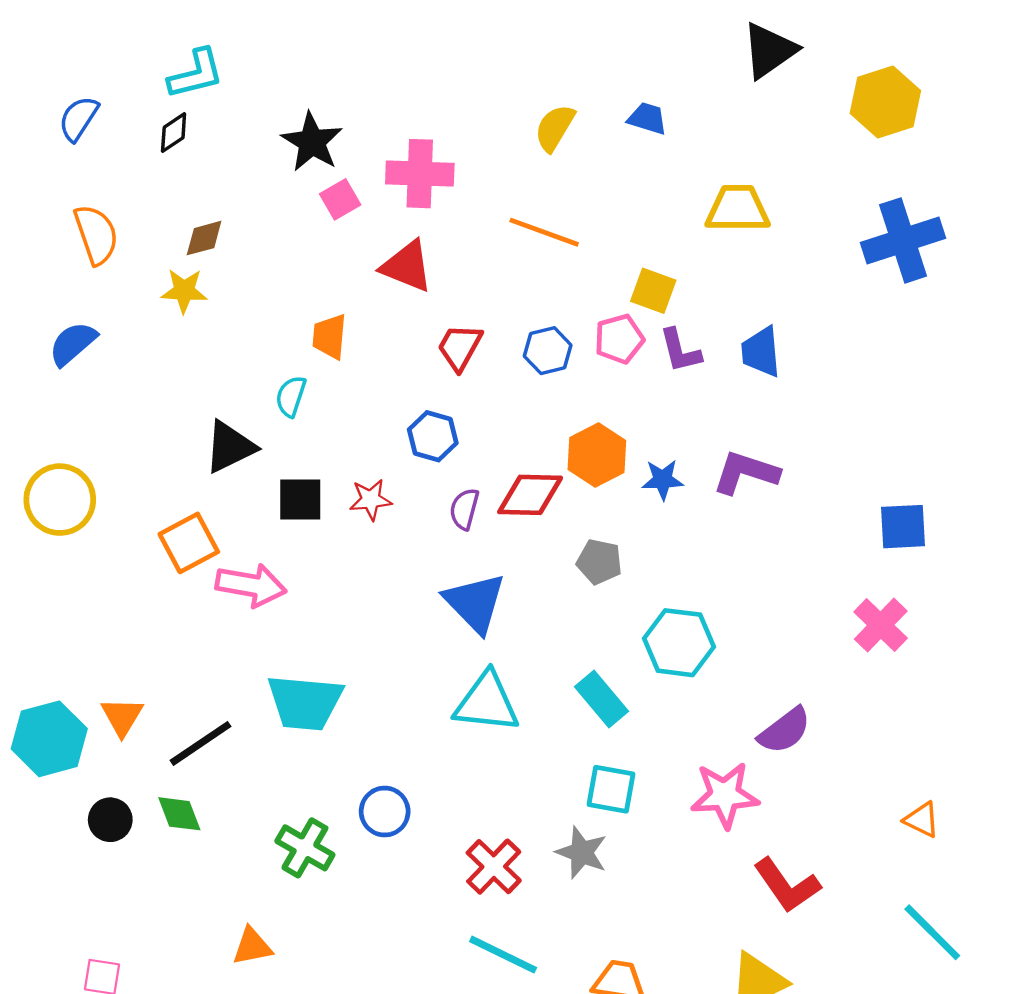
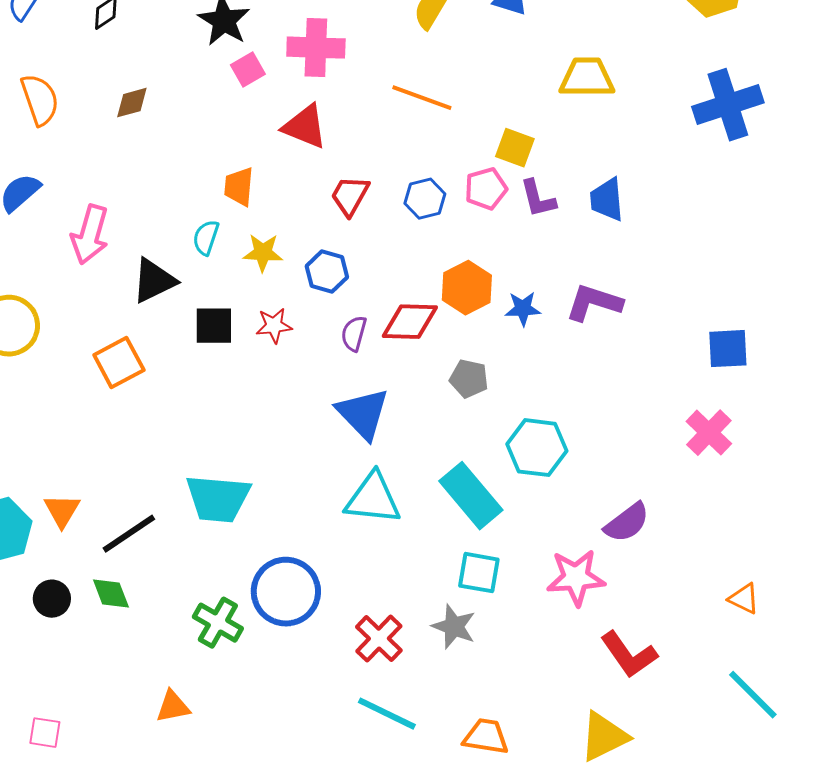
yellow star: (184, 291) -> (263, 253), moved
pink arrow: (251, 585) -> (90, 235), moved, turned 96
cyan rectangle: (602, 699) -> (471, 496), size x1.4
blue circle: (385, 812) -> (286, 592), size x1.6

